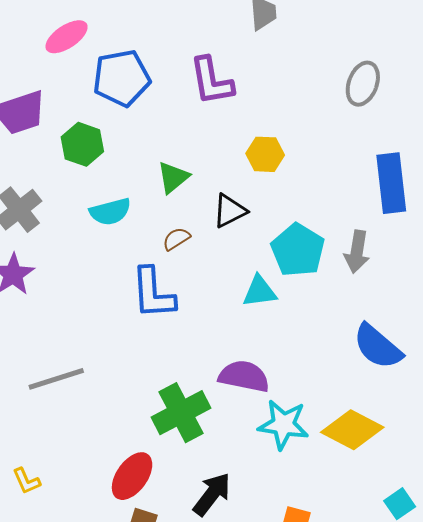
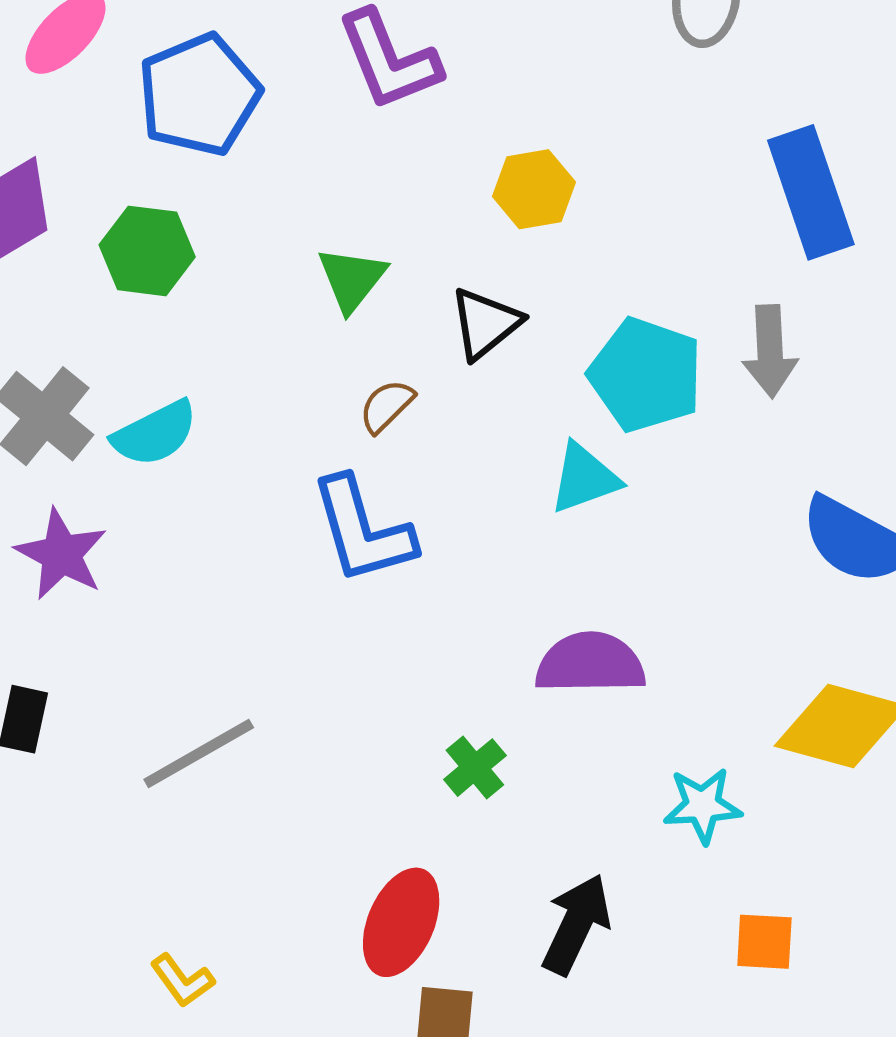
cyan semicircle: (110, 212) -> (155, 433), moved
green cross: (181, 413) -> (475, 768), size x0.5
cyan star: (283, 425) -> (703, 805), moved, size x0.7

